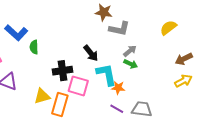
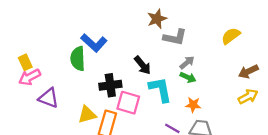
brown star: (104, 12) -> (157, 19), turned -30
blue L-shape: (16, 33) -> (94, 43), moved
green semicircle: (34, 47) -> (78, 59), size x1.5
orange star: (118, 88) -> (193, 105), moved

